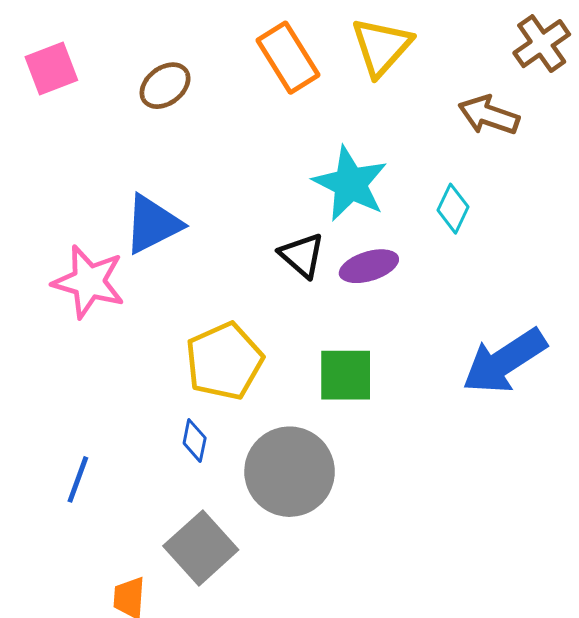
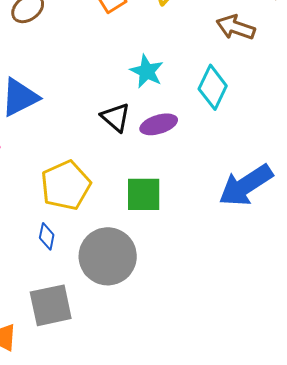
cyan star: (350, 184) -> (147, 71), size x0.7
cyan diamond: (453, 209) -> (213, 87), size x1.4
gray square: (201, 548) -> (51, 305), turned 30

